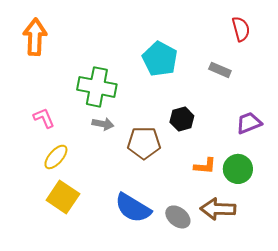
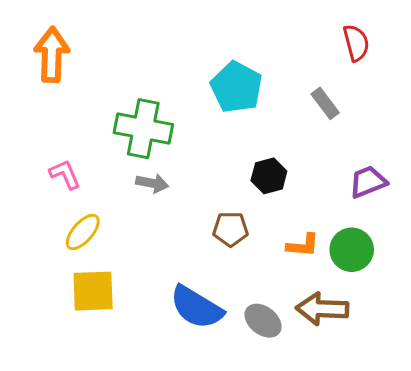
gray rectangle: (220, 70) -> (325, 103), turned 30
brown pentagon: (144, 143) -> (231, 229), moved, size x0.7
yellow square: (63, 197) -> (93, 291), turned -36

